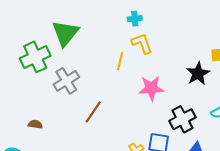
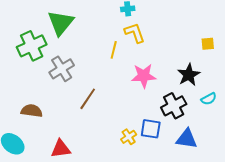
black star: (198, 74) -> (189, 75), moved
brown semicircle: (35, 124) -> (32, 111), size x1.5

